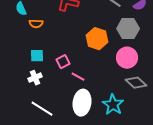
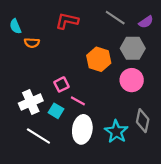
cyan square: (37, 56) -> (56, 111), moved, turned 32
white cross: (35, 78) -> (31, 102), size x1.5
gray diamond: (136, 83) -> (143, 121), moved, turned 60

